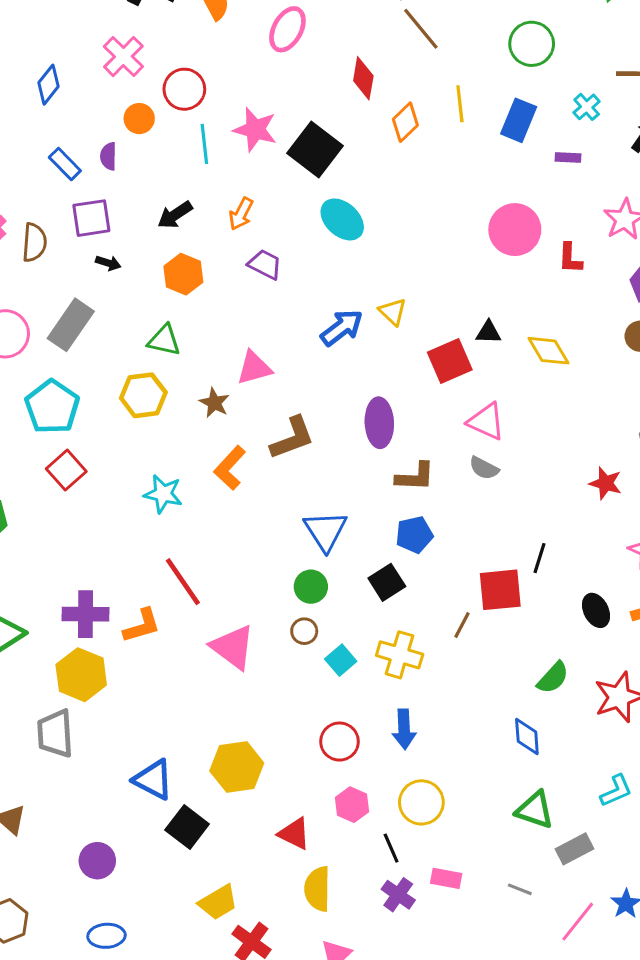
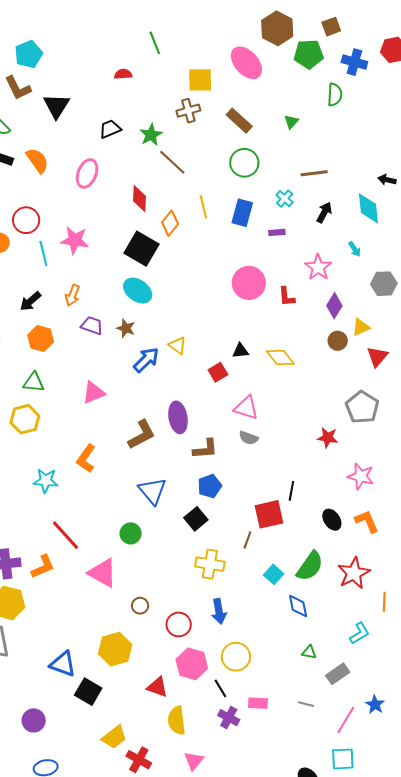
black square: (315, 150) -> (142, 249), moved
red square: (450, 361) -> (218, 372), size x0.7
brown star: (214, 403) -> (126, 328), moved
brown L-shape: (292, 438) -> (142, 435), moved
green circle: (311, 587) -> (131, 533), moved
brown circle: (304, 631) -> (140, 606), moved
cyan square: (341, 660) -> (274, 574), moved
green semicircle: (553, 678) -> (310, 566), size x1.4
pink hexagon: (352, 805) -> (192, 664), size x1.4
green triangle: (535, 810) -> (309, 652), size x0.6

